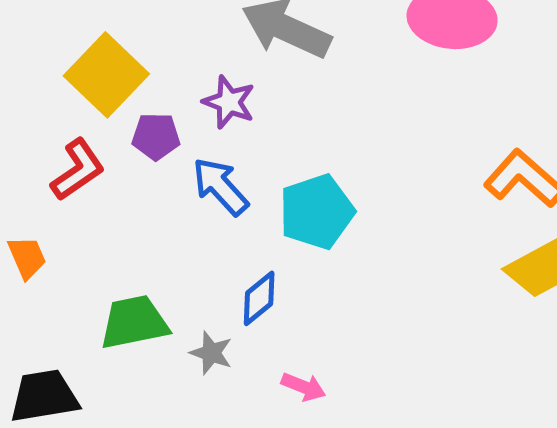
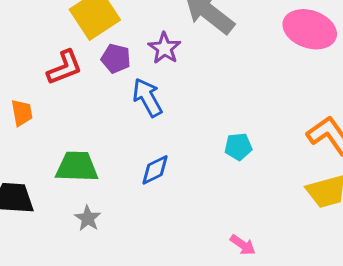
cyan pentagon: (317, 212) -> (238, 147), moved, size x0.6
gray star: (211, 353) -> (88, 218), moved
pink arrow: (303, 387) -> (243, 245), moved

